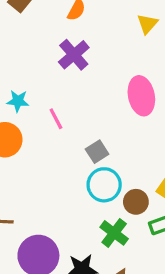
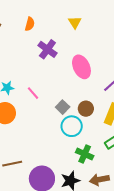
purple cross: (74, 55) -> (47, 49), moved
brown circle: (136, 202) -> (86, 109), moved

